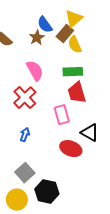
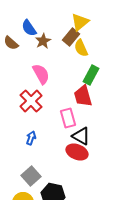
blue semicircle: (45, 25) -> (29, 28), moved
green rectangle: (73, 72) -> (91, 75), moved, turned -60
black triangle: (90, 133) -> (81, 136), moved

